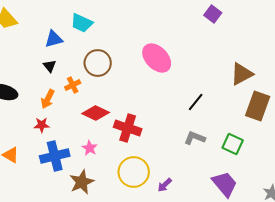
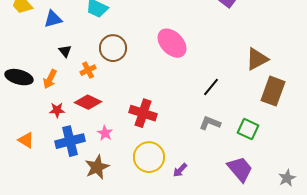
blue triangle: (54, 39) -> (53, 19), moved
orange arrow: (48, 99) -> (50, 79), moved
red diamond: (96, 113) -> (88, 102), moved

